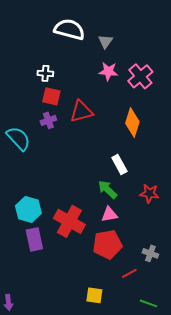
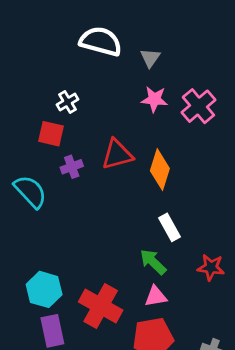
white cross: (45, 73) -> (68, 102), turned -35
red square: (51, 96) -> (51, 134), moved
orange diamond: (132, 122) -> (160, 170), moved

